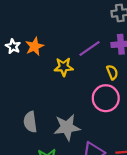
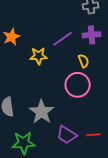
gray star: (67, 127) -> (42, 112), turned -30

